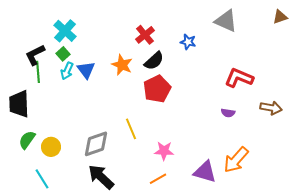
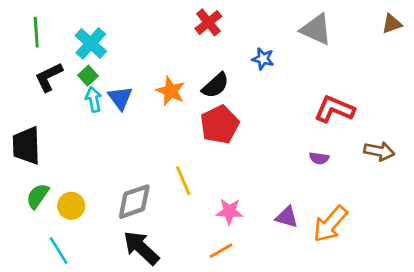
red cross: (145, 35) -> (208, 22), moved
cyan arrow: (67, 71) -> (94, 99), turned 144
green line: (38, 72) -> (36, 32), moved
purple triangle: (205, 172) -> (287, 217), moved, size x0.7

